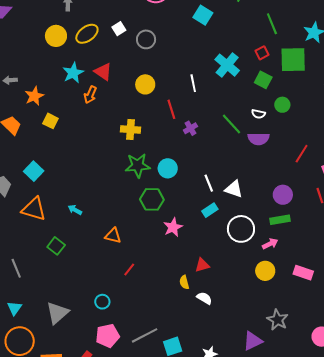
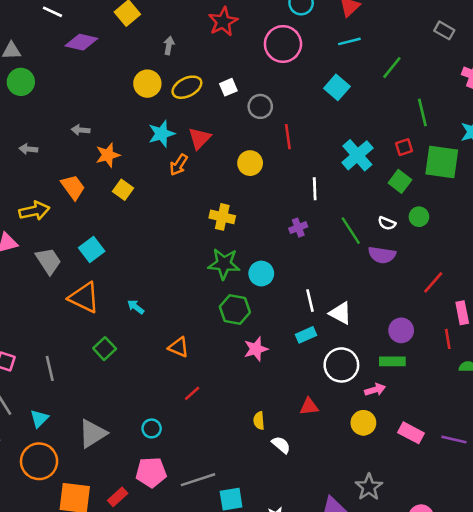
red triangle: (103, 72) -> (200, 138), turned 30
white line: (193, 83) -> (315, 189), moved
red line: (171, 109) -> (288, 137), moved
red triangle: (202, 265) -> (309, 407), moved

